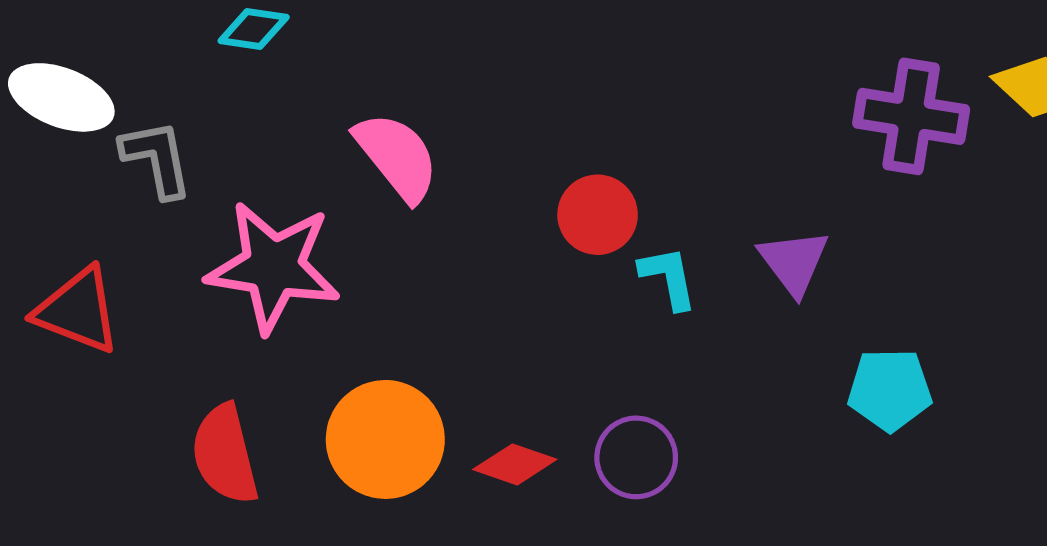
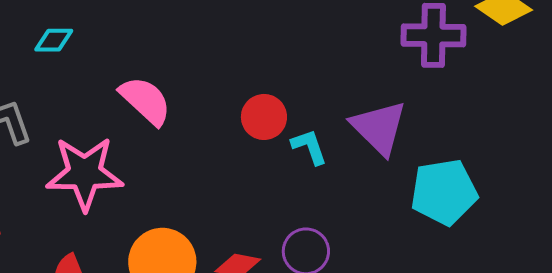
purple triangle: (794, 262) -> (379, 128), size x1.4
cyan pentagon: (890, 390) -> (444, 192), size x1.4

